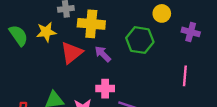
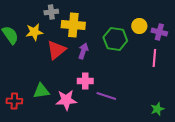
yellow circle: (162, 13) -> (139, 26), moved
purple arrow: (103, 54) -> (83, 51), turned 63
pink line: (185, 76) -> (154, 58), moved

